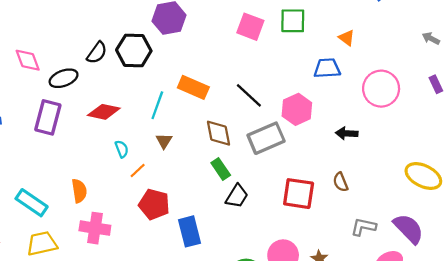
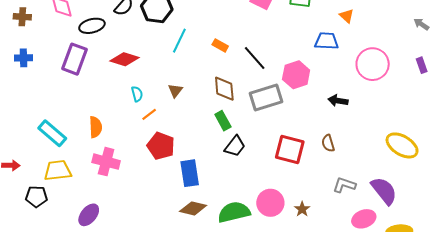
orange rectangle: (193, 87) -> (220, 45), moved, size x0.6
cyan line: (157, 105) -> (179, 41), moved

